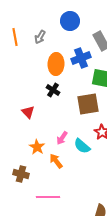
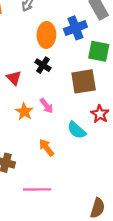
red triangle: (28, 112) -> (14, 78), moved
pink arrow: (62, 138) -> (46, 106), moved, turned -72
orange star: (37, 147) -> (24, 112), moved

